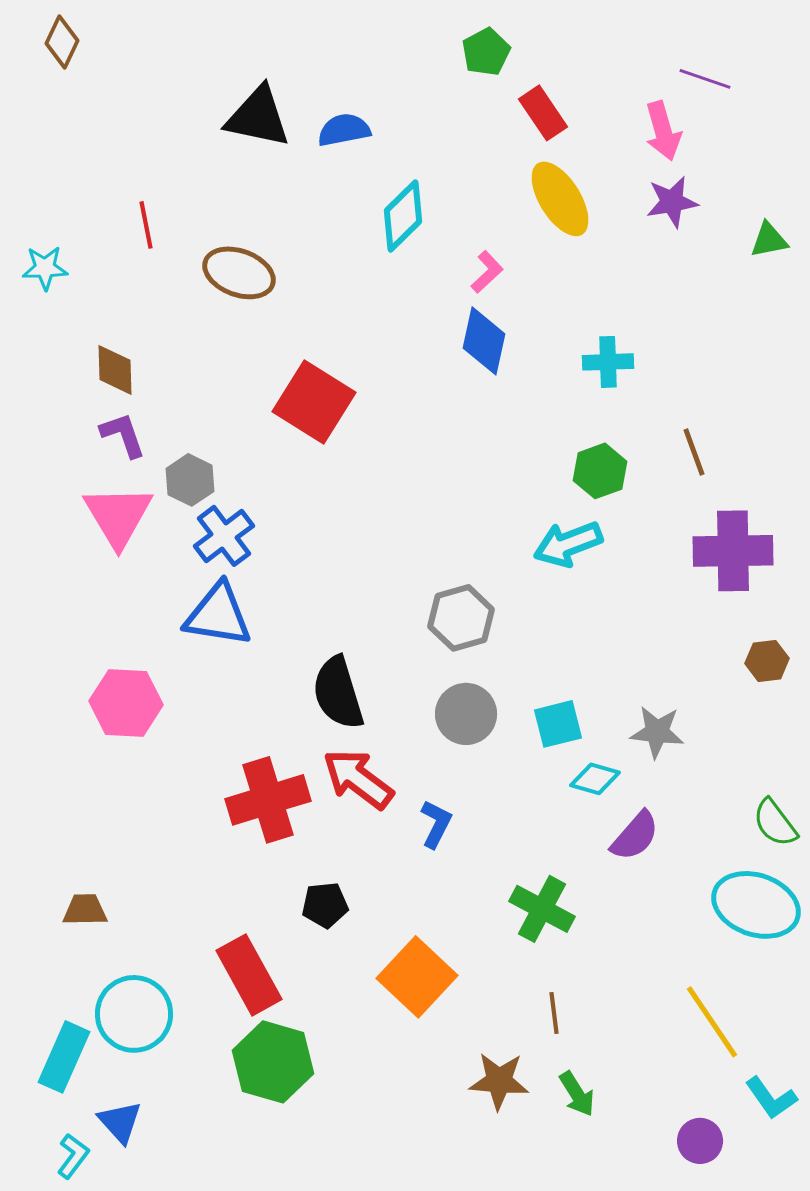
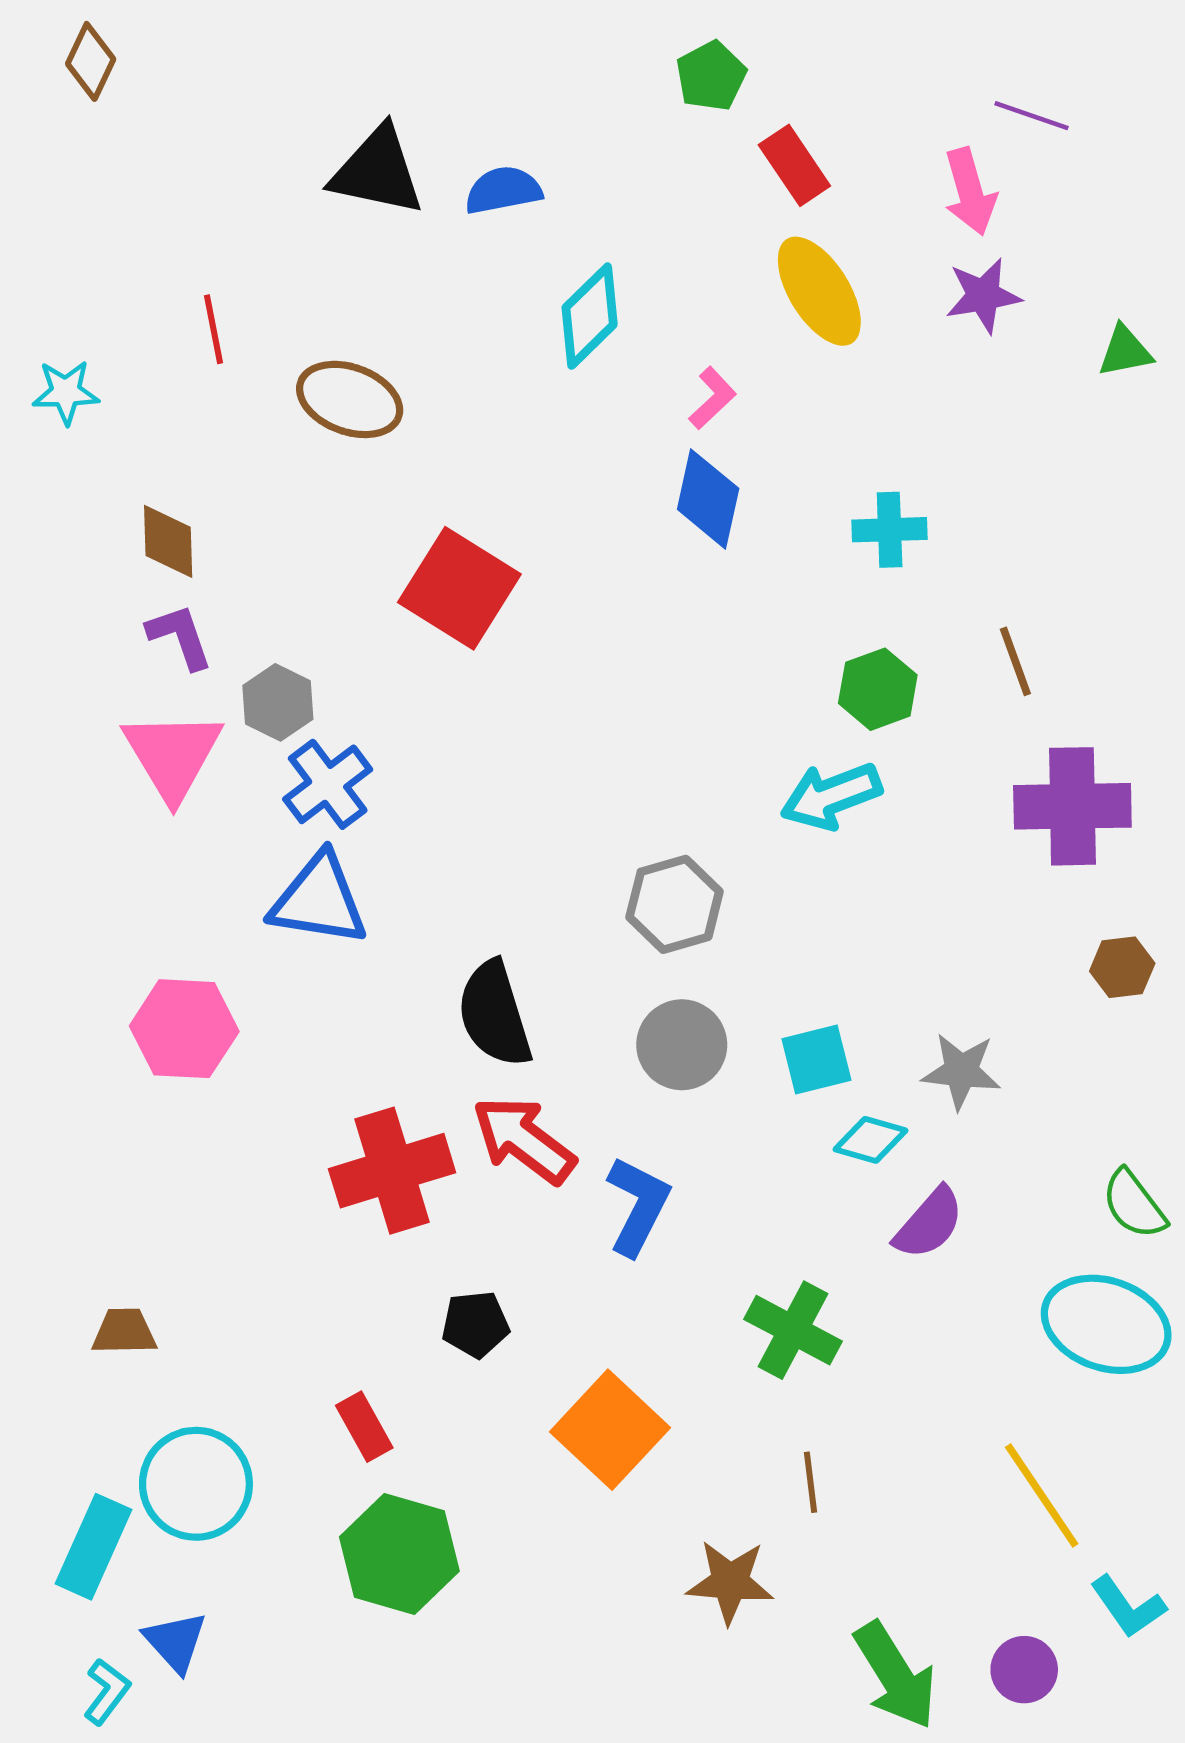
blue L-shape: (436, 824) -> (638, 1206), size x1.4
red rectangle: (249, 975) -> (364, 1427), size x0.6
green arrow: (577, 1094) -> (895, 1675), moved, size x1.6

